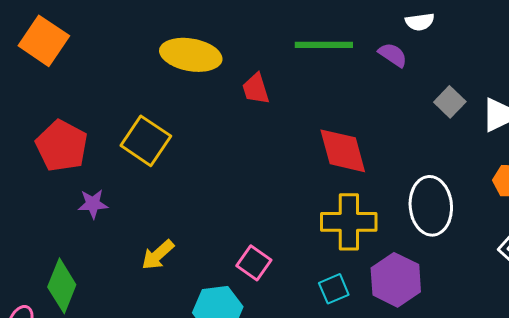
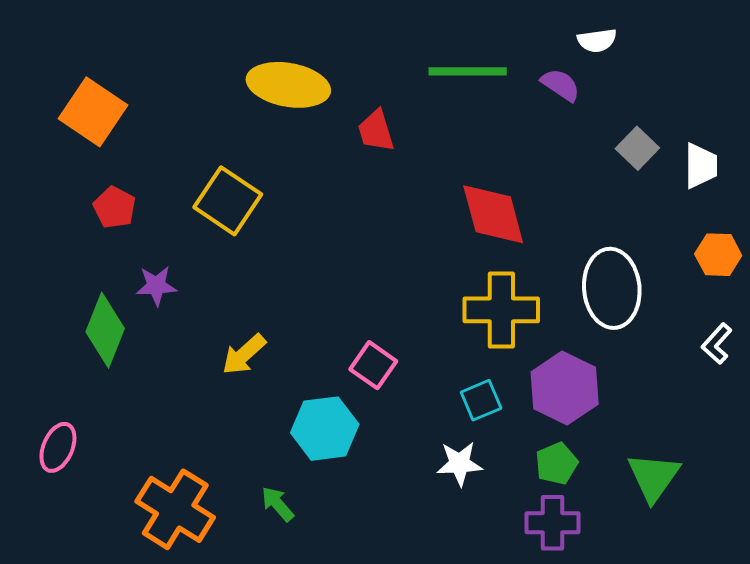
orange square: (44, 41) -> (93, 112), moved
red pentagon: (62, 146) -> (115, 208), size x0.6
green diamond: (62, 286) -> (105, 330), moved

